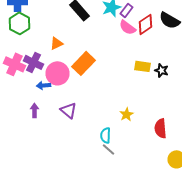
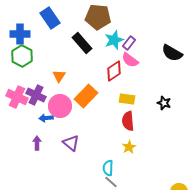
red diamond: (146, 24) -> (114, 71), moved
orange triangle: (56, 43) -> (59, 76), turned -32
yellow rectangle: (142, 66) -> (127, 99), moved
red semicircle: (160, 128) -> (128, 121), moved

